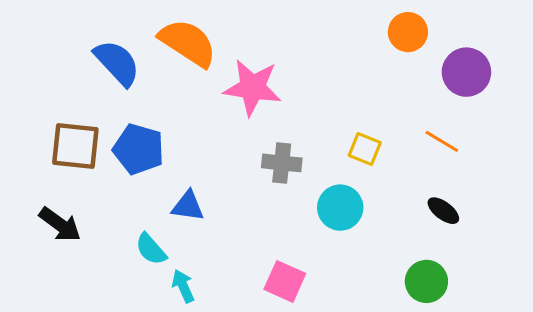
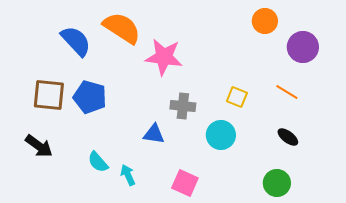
blue triangle: (188, 206) -> (154, 134), moved
cyan arrow: (183, 286) -> (128, 175), moved

